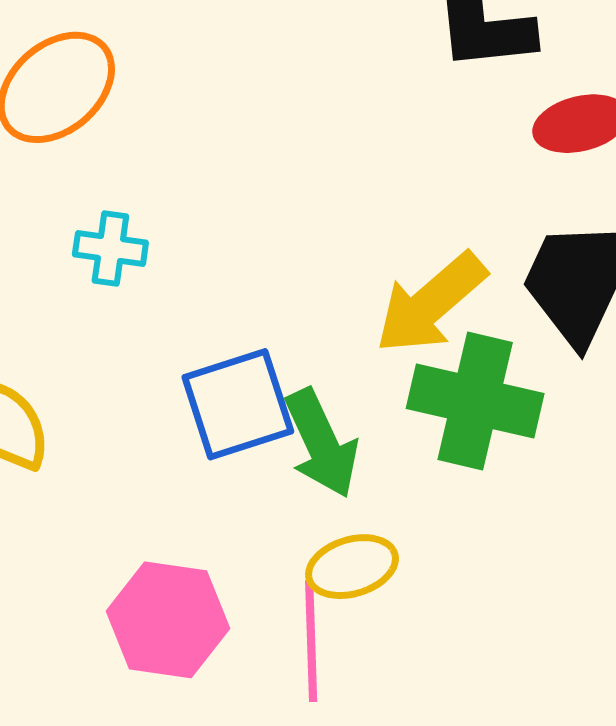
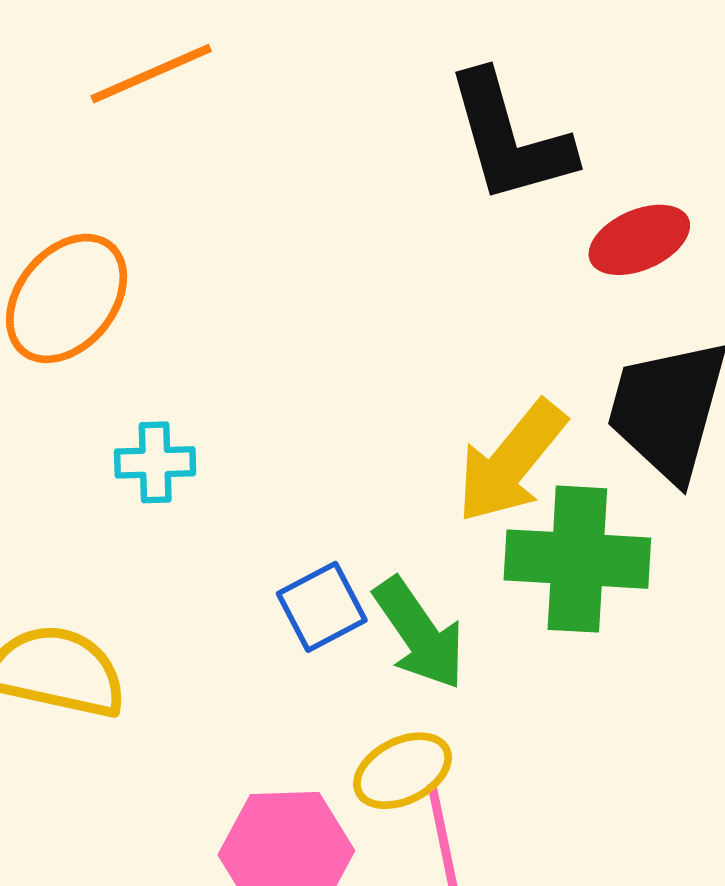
blue square: (238, 404) -> (322, 607), size x0.7
yellow ellipse: (352, 567) -> (403, 771), moved

